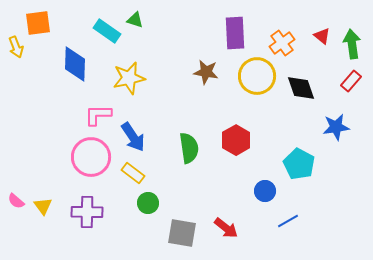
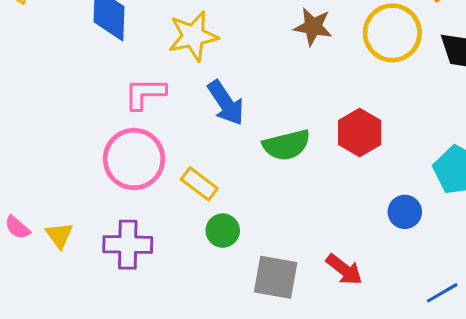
blue arrow: (133, 137) -> (226, 103), moved
green semicircle: (189, 148) -> (287, 145), turned 84
blue line: (288, 221) -> (442, 293), moved

